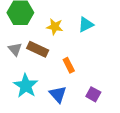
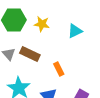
yellow star: (55, 27) -> (42, 24), moved

